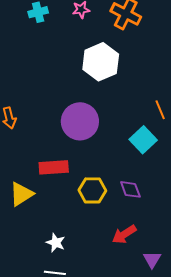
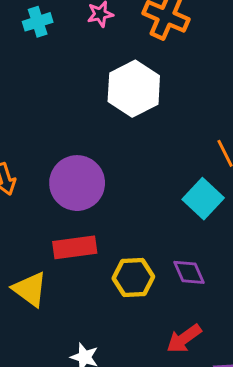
purple circle: (80, 121) -> (77, 183), moved
yellow triangle: (21, 194) -> (30, 289), turned -48

